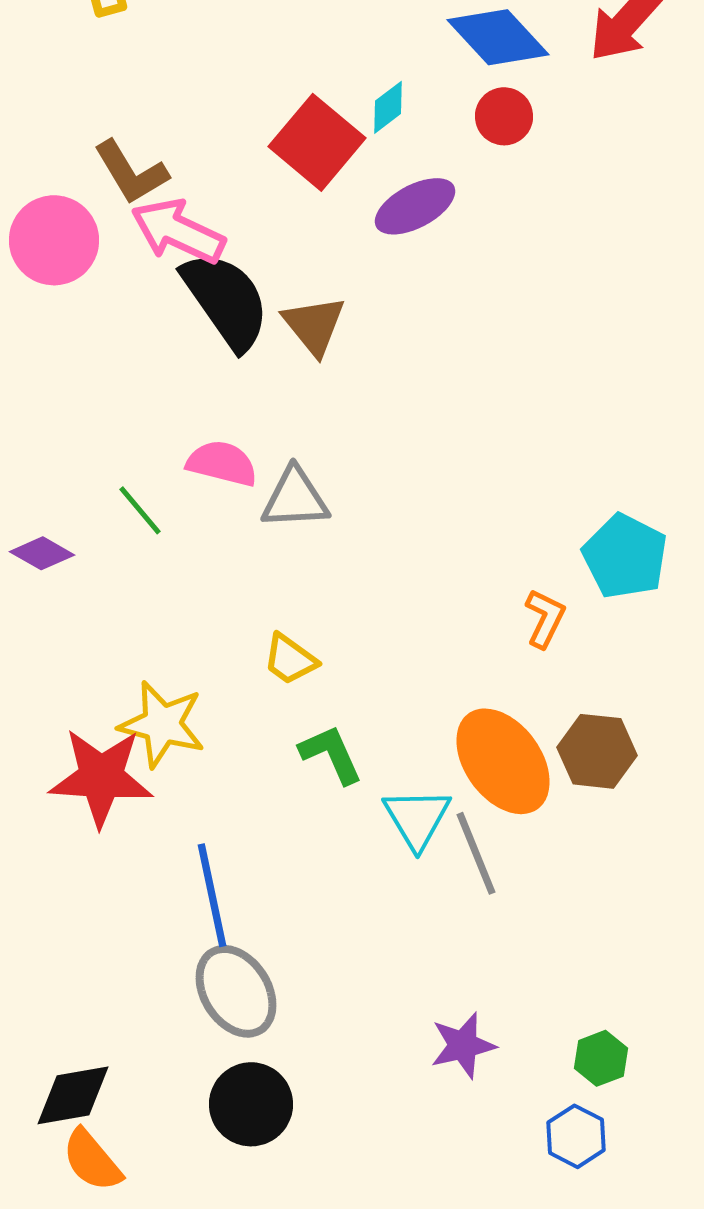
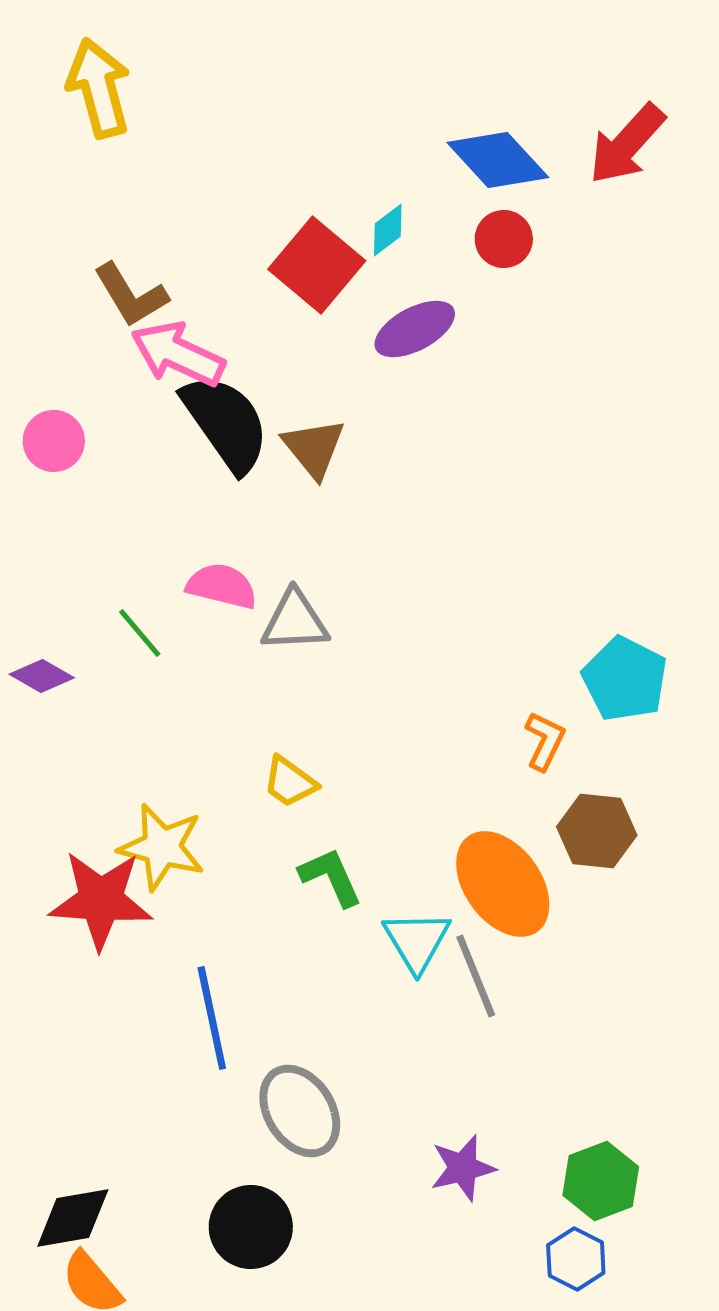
pink circle: (54, 240) -> (54, 441), moved, size x0.7
brown hexagon: (597, 751) -> (597, 831), moved
gray ellipse: (236, 991) -> (300, 1111), moved
green hexagon: (601, 1058) -> (601, 1181), size x1.4

